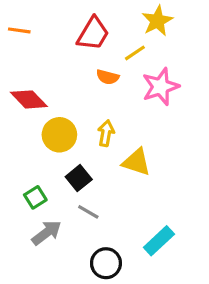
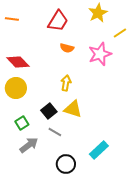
yellow line: (135, 53) -> (120, 33), moved
yellow circle: (59, 135) -> (16, 88), moved
yellow triangle: (136, 162) -> (73, 109), moved

